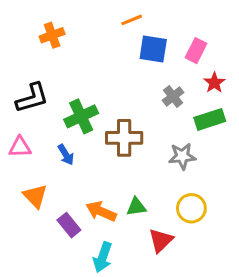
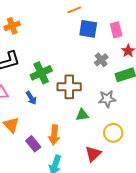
orange cross: (52, 35) -> (12, 26), moved
pink rectangle: (196, 51) -> (116, 30), turned -42
green triangle: (136, 207) -> (82, 115), moved
orange arrow: (101, 211) -> (54, 135), turned -108

